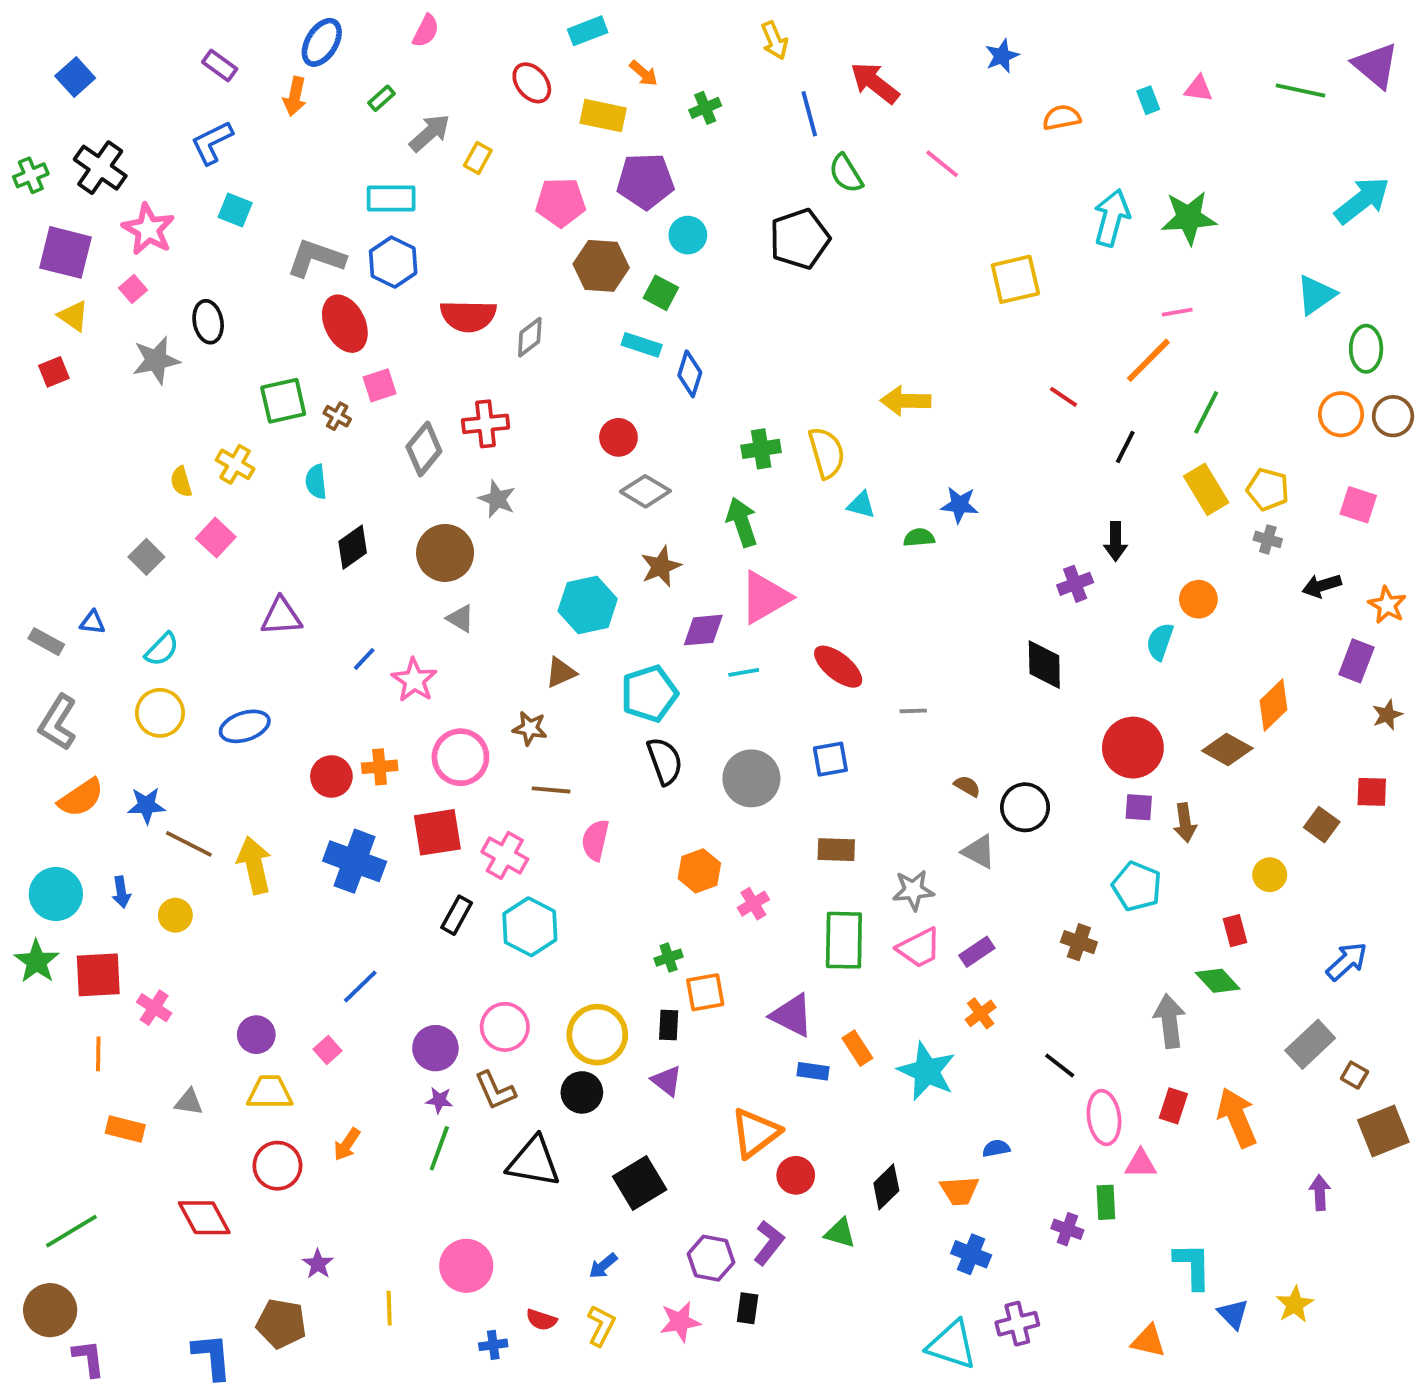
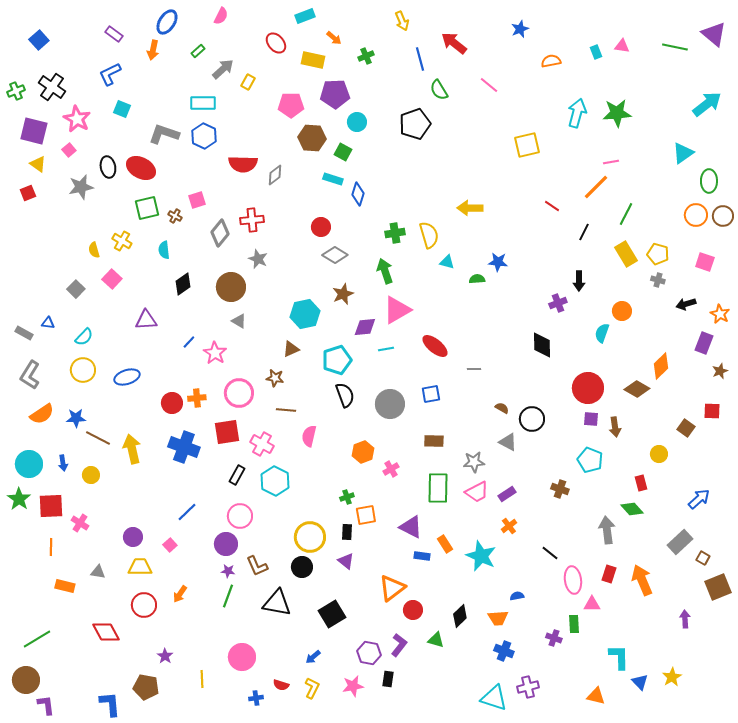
red ellipse: (345, 324) -> (141, 168), moved, turned -36
pink circle: (505, 1027) -> (240, 516), moved

